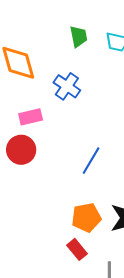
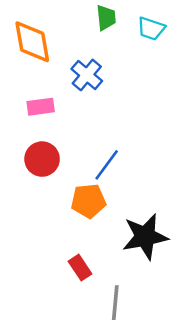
red circle: (21, 150) -> (42, 159), moved
orange pentagon: (86, 218) -> (88, 201), moved

